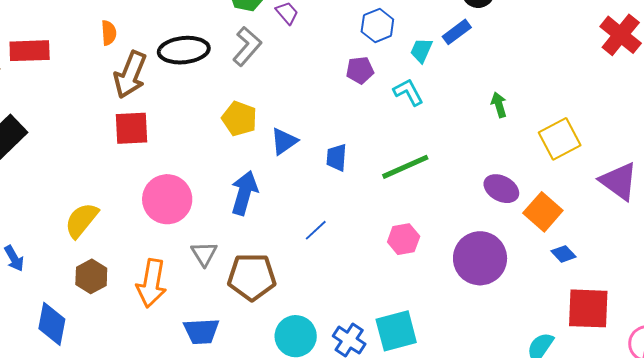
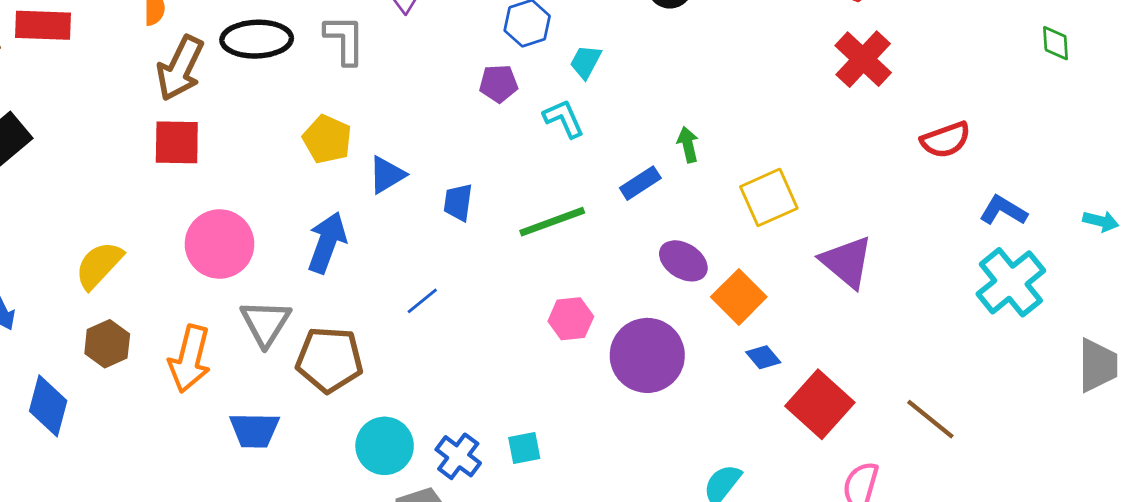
blue rectangle: (457, 32) -> (640, 183), moved
gray L-shape: (247, 46) -> (345, 40), turned -45
pink hexagon: (404, 239) -> (571, 319), moved
gray triangle: (204, 254) -> (266, 323), size x1.4
red square: (588, 308) -> (820, 404), moved, turned 36
cyan square: (396, 331) -> (524, 448), size x0.6

